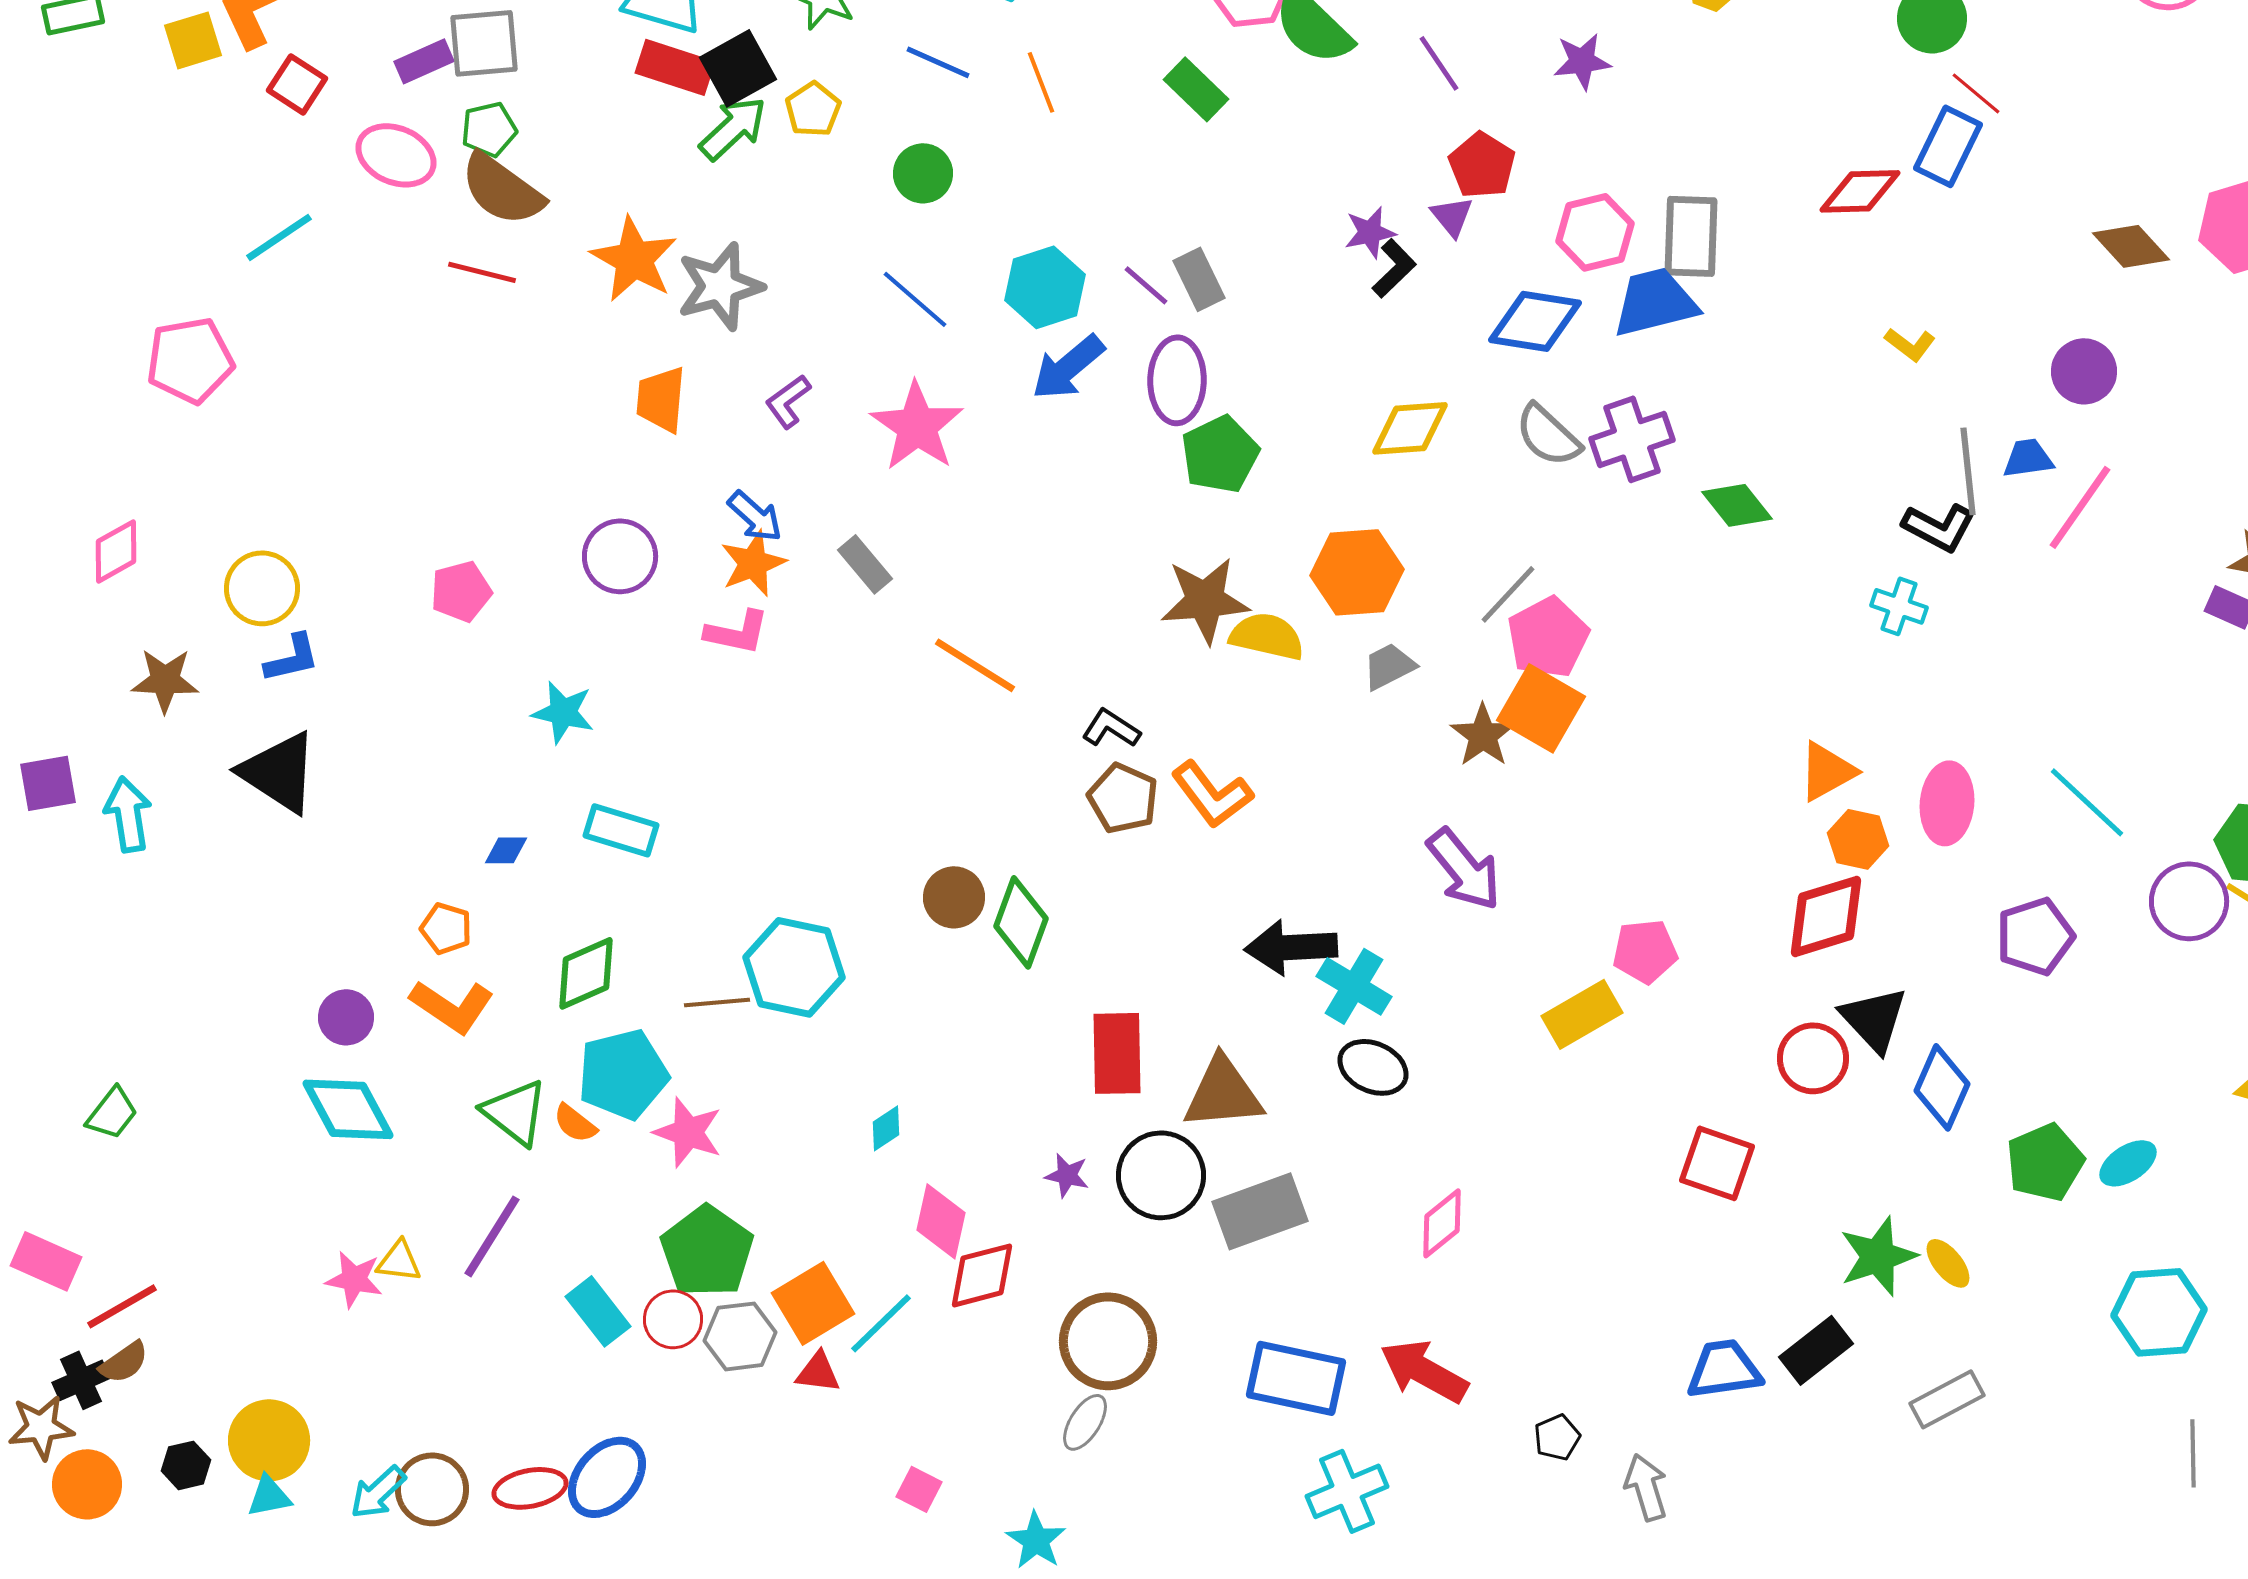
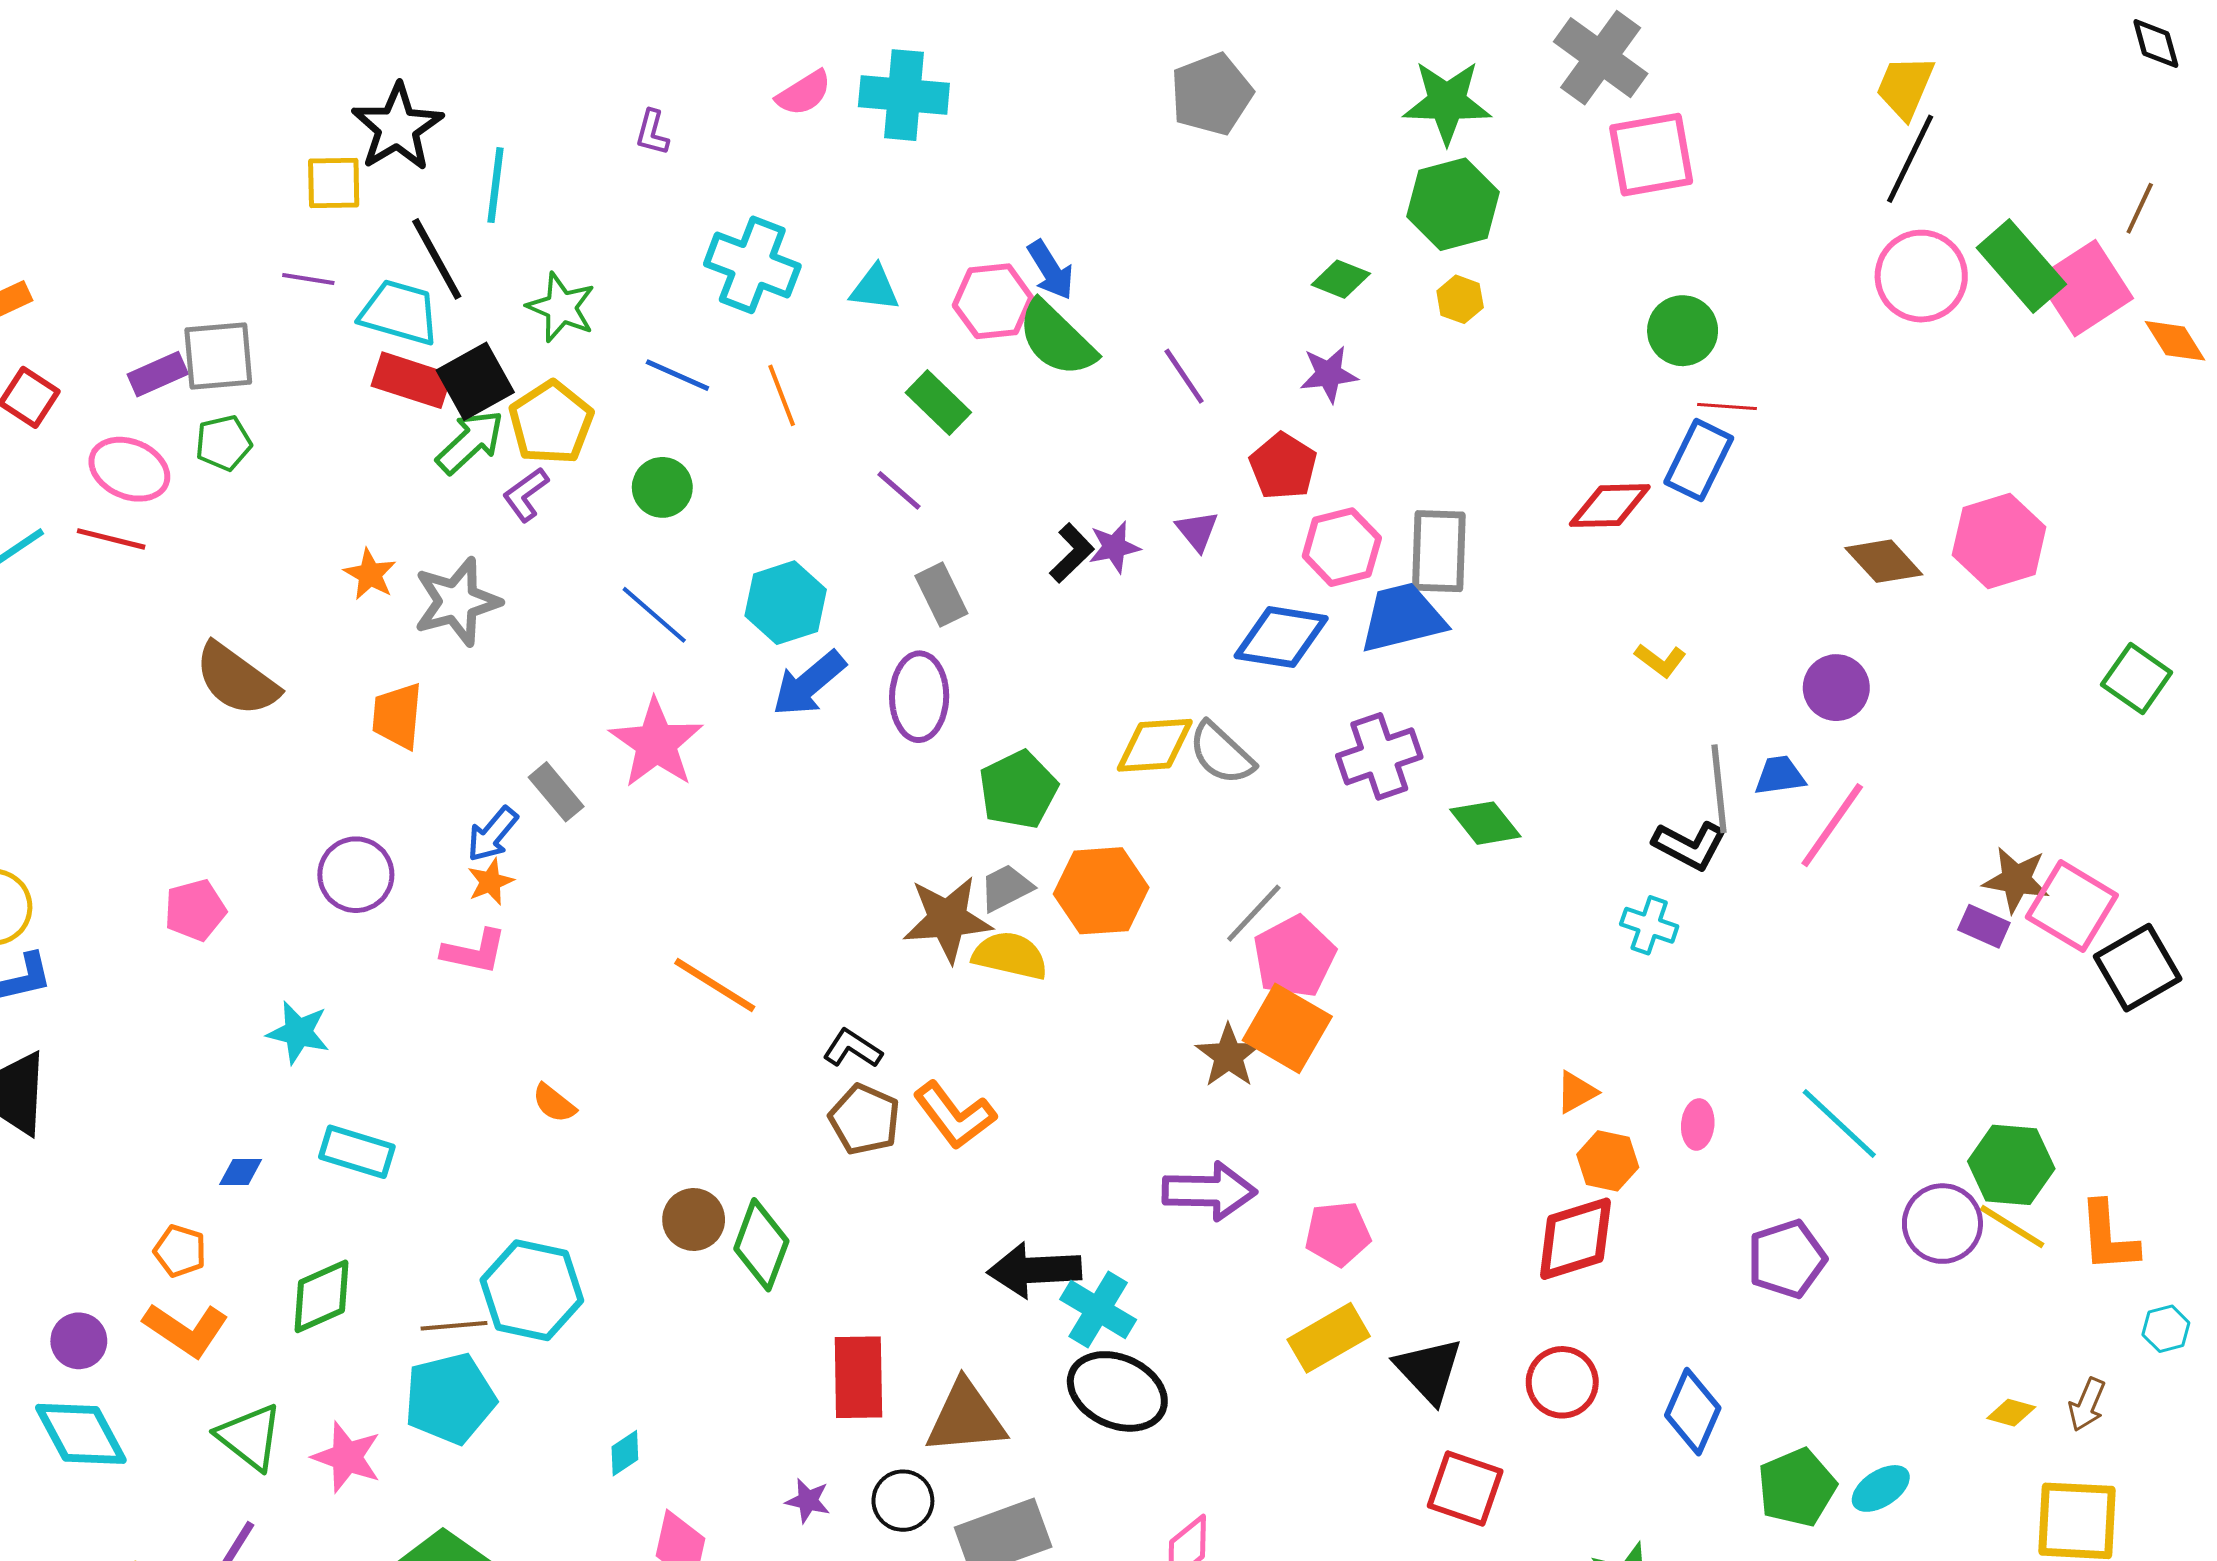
red line: (1976, 93) -> (1727, 406), turned -36
yellow pentagon: (813, 109) -> (551, 423), size x1.5
red pentagon: (1482, 165) -> (1283, 466), moved
brown semicircle: (502, 189) -> (237, 680), moved
orange star: (634, 259) -> (370, 574), size x0.6
black L-shape: (1394, 268) -> (1072, 553), moved
red line: (482, 272) -> (111, 539), moved
purple line: (1146, 285) -> (899, 490), moved
purple L-shape: (788, 401) -> (526, 494), moved
gray semicircle: (1548, 435) -> (1221, 753), moved
green pentagon: (1220, 454) -> (1018, 790), moved
blue arrow: (755, 516) -> (492, 834), turned 88
orange star: (753, 563) -> (490, 882), size x0.7
gray rectangle: (865, 564) -> (556, 792), moved
gray trapezoid: (1389, 666) -> (1006, 888), moved
orange triangle: (1827, 771) -> (1576, 1092), size x0.7
pink ellipse: (1947, 803) -> (1698, 1124), size x0.6
purple arrow: (1464, 869) -> (1209, 1191), turned -50
pink pentagon: (1645, 951) -> (1338, 1234), moved
black triangle: (1874, 1019) -> (1429, 1370), moved
black ellipse: (1373, 1067) -> (1117, 1391), size x1.4
cyan pentagon: (623, 1074) -> (450, 1398), moved
orange semicircle: (575, 1123) -> (554, 1103), moved
pink star: (688, 1132) -> (347, 1457), moved
black circle: (1161, 1175) -> (903, 1501), size x0.7

